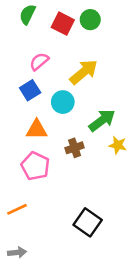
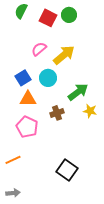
pink semicircle: (39, 61) -> (39, 49), moved
blue square: (30, 90) -> (23, 78), moved

